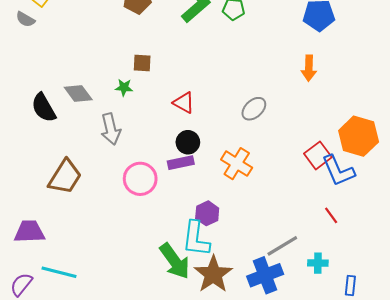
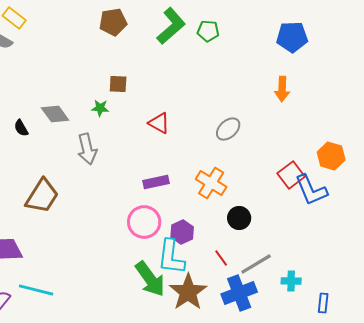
black semicircle: (44, 108) -> (21, 128), size x0.6
orange hexagon: (359, 136) -> (331, 156), size x0.7
black circle: (188, 142) -> (239, 218), moved
pink circle: (140, 179) -> (144, 222), moved
red line: (331, 215) -> (221, 258), moved

